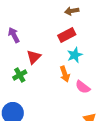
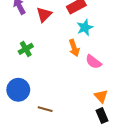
red triangle: (34, 57) -> (44, 15), moved

